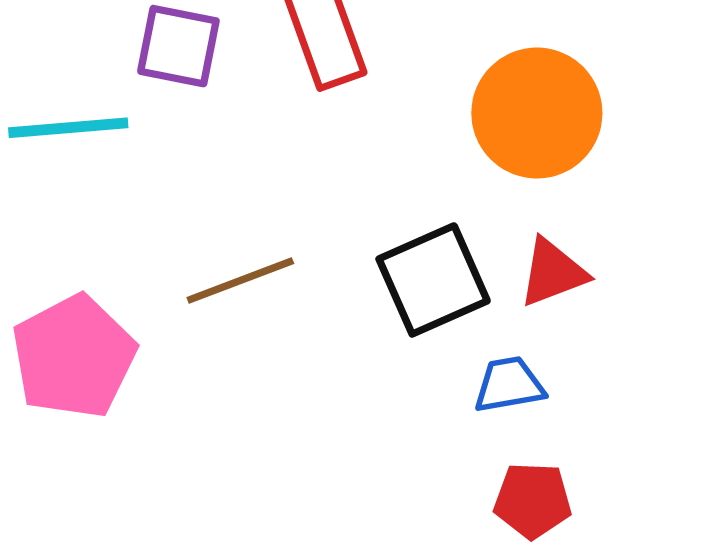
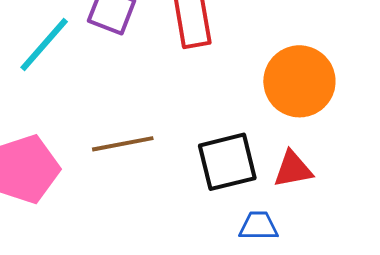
cyan line: (68, 128) -> (44, 45), turned -54

